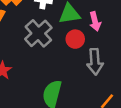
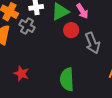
gray cross: (38, 33) -> (27, 26), moved, size x0.7

